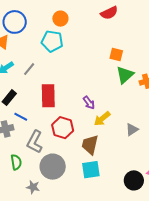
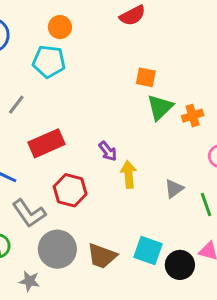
red rectangle: (48, 96) -> (46, 143), turned 70
yellow arrow: (102, 119) -> (129, 174), turned 126
gray L-shape: (35, 142) -> (29, 213), turned -60
brown trapezoid: (90, 145) -> (102, 256), moved, turned -80
cyan square: (91, 170) -> (148, 251), moved, turned 30

